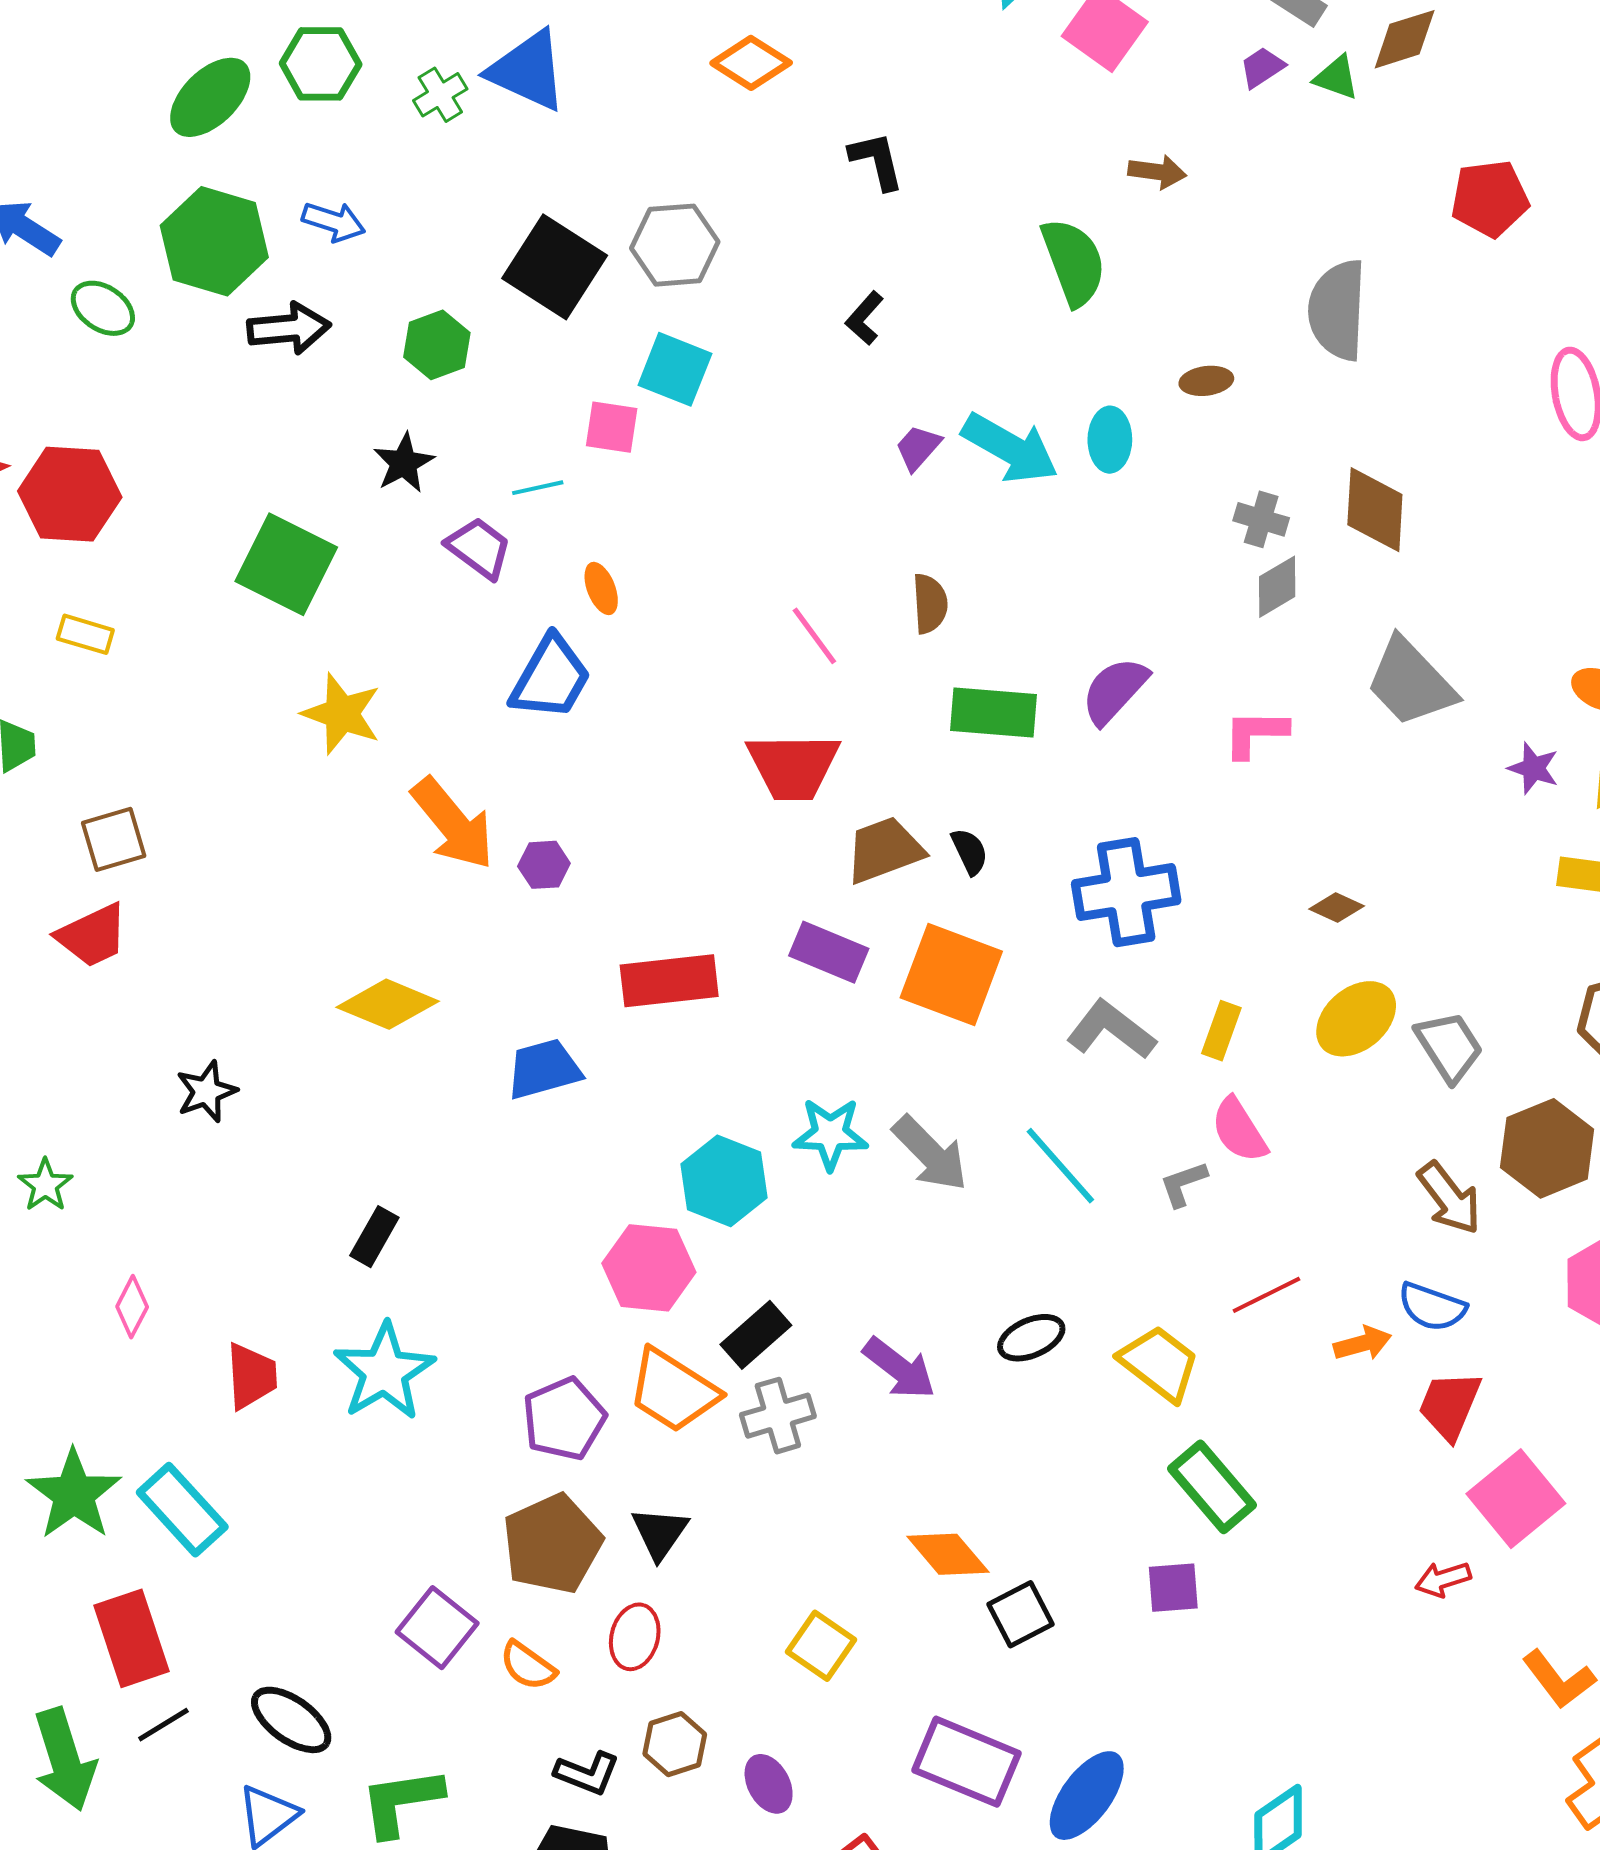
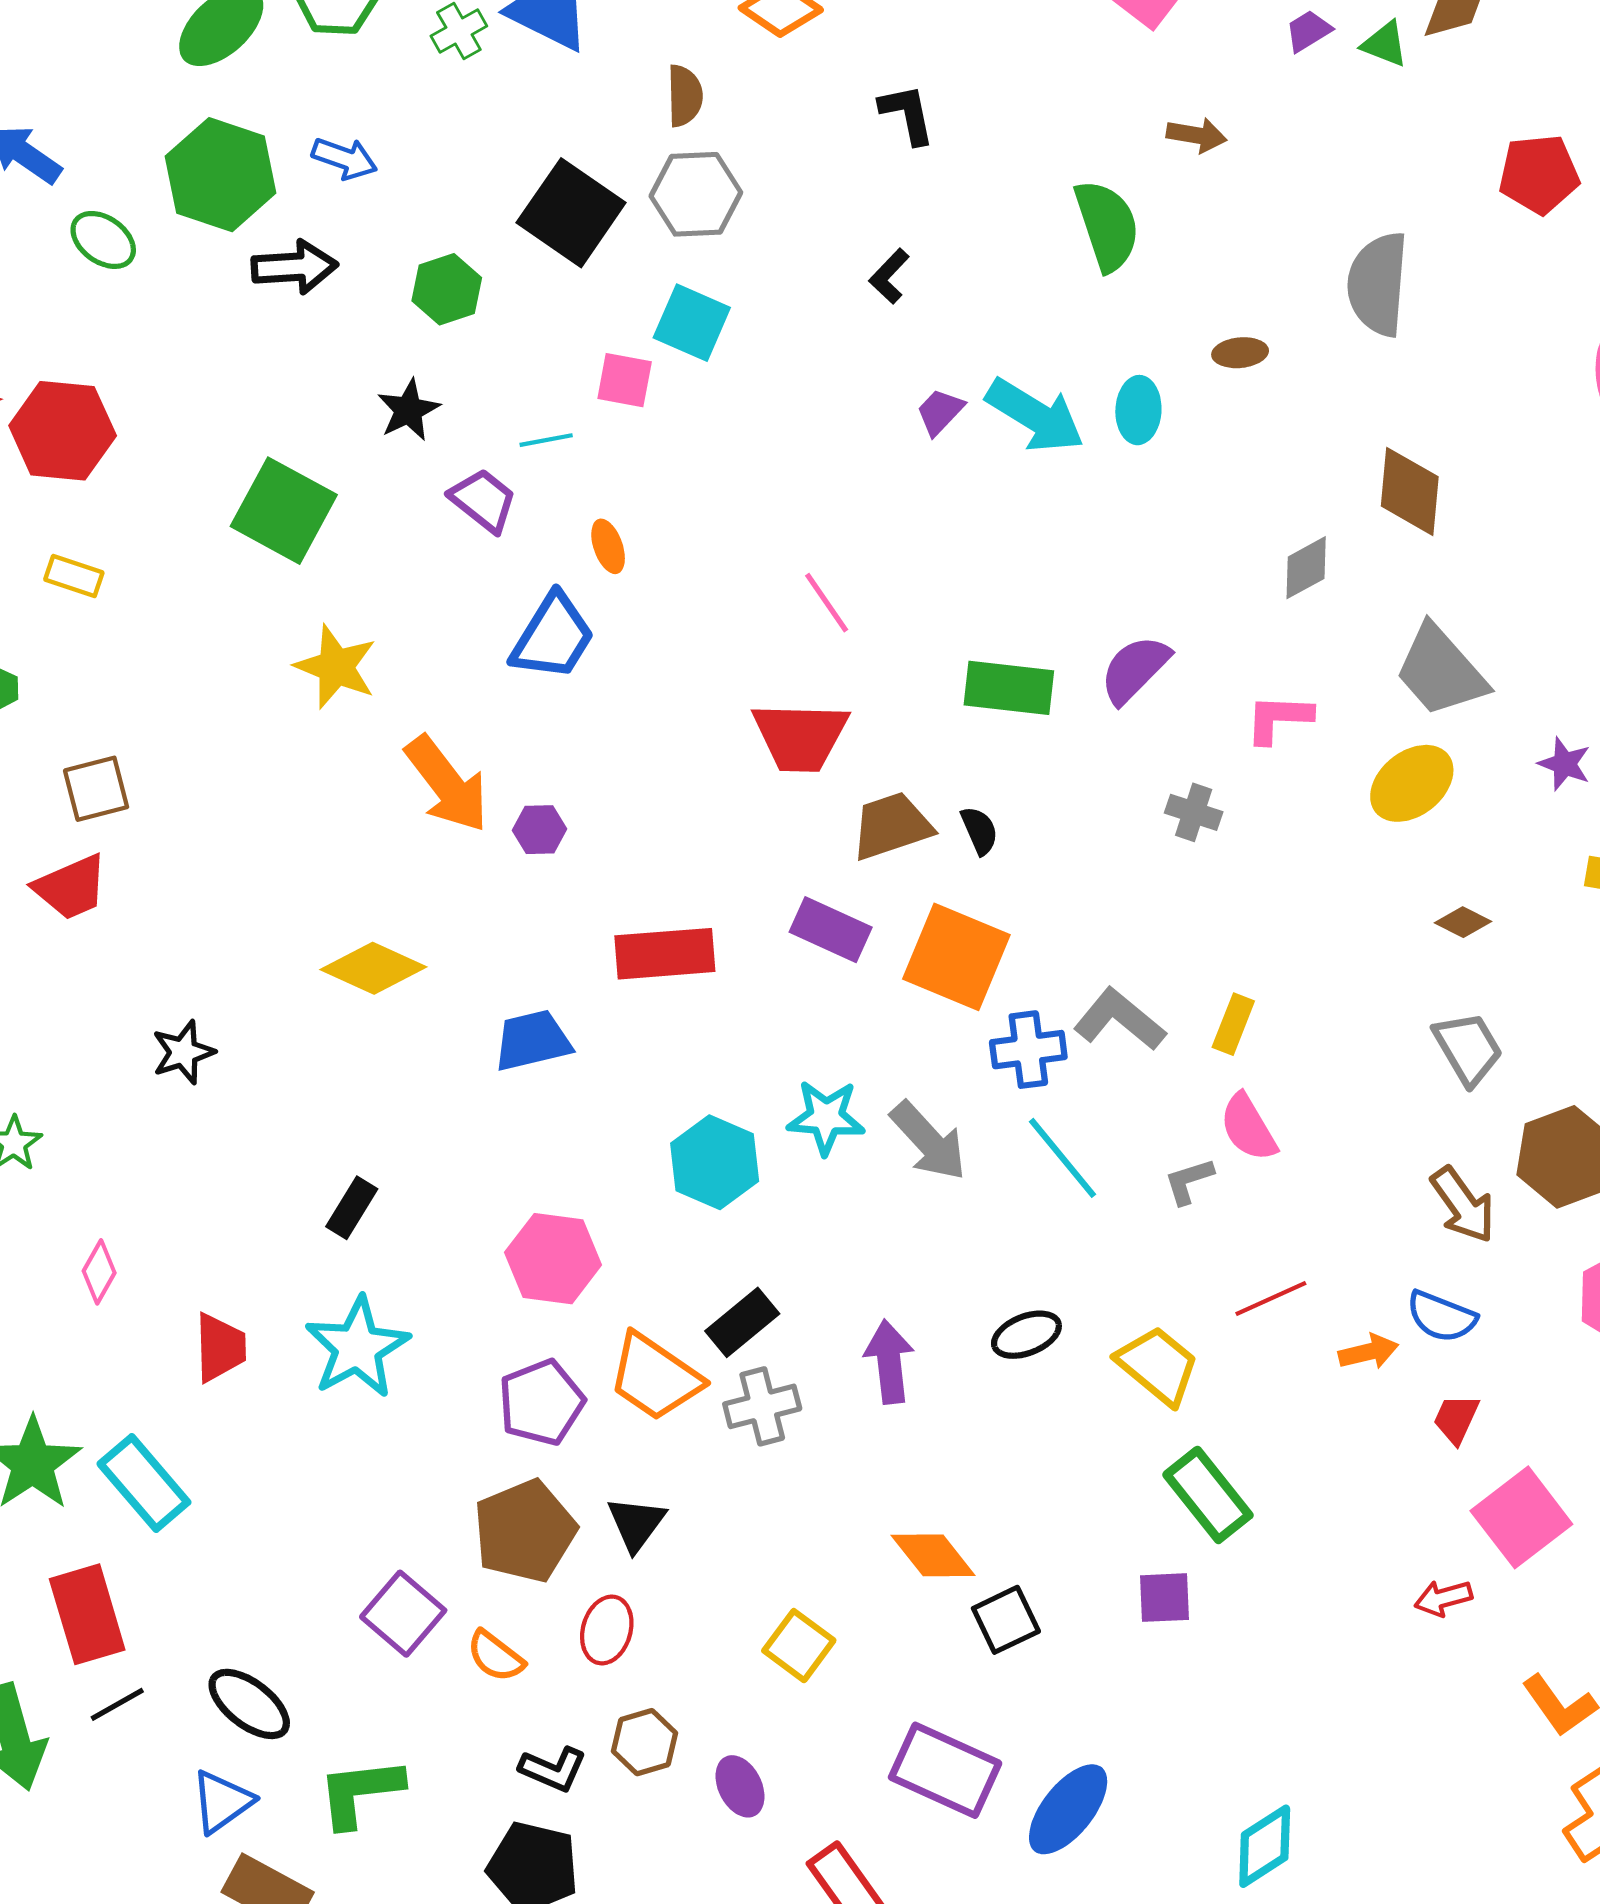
gray cross: (1261, 519) -> (1194, 812), moved
brown semicircle: (930, 604) -> (685, 96), moved
blue cross: (1126, 892) -> (1028, 1050), moved, size x0.7
brown diamond: (1337, 907) -> (1463, 922), moved
yellow ellipse: (1356, 1019) -> (1412, 783), moved
pink hexagon: (649, 1268) -> (553, 1259), moved
purple arrow: (899, 1368) -> (889, 1362), turned -136
red trapezoid: (1450, 1405) -> (1456, 1419), size x0.7

